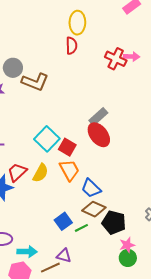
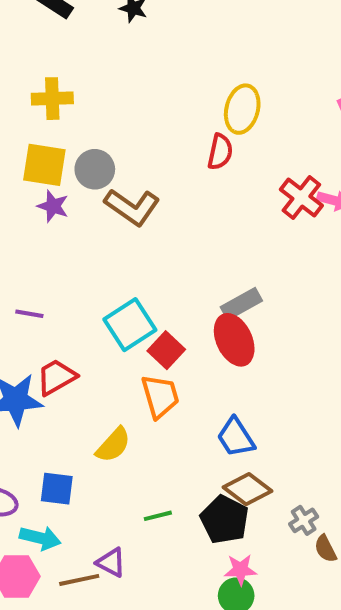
yellow semicircle: (40, 173) -> (113, 445), moved
blue trapezoid: (91, 188) -> (236, 437), moved
brown diamond: (94, 209) -> (247, 489), moved
blue square: (63, 221) -> (57, 489), moved, turned 30

